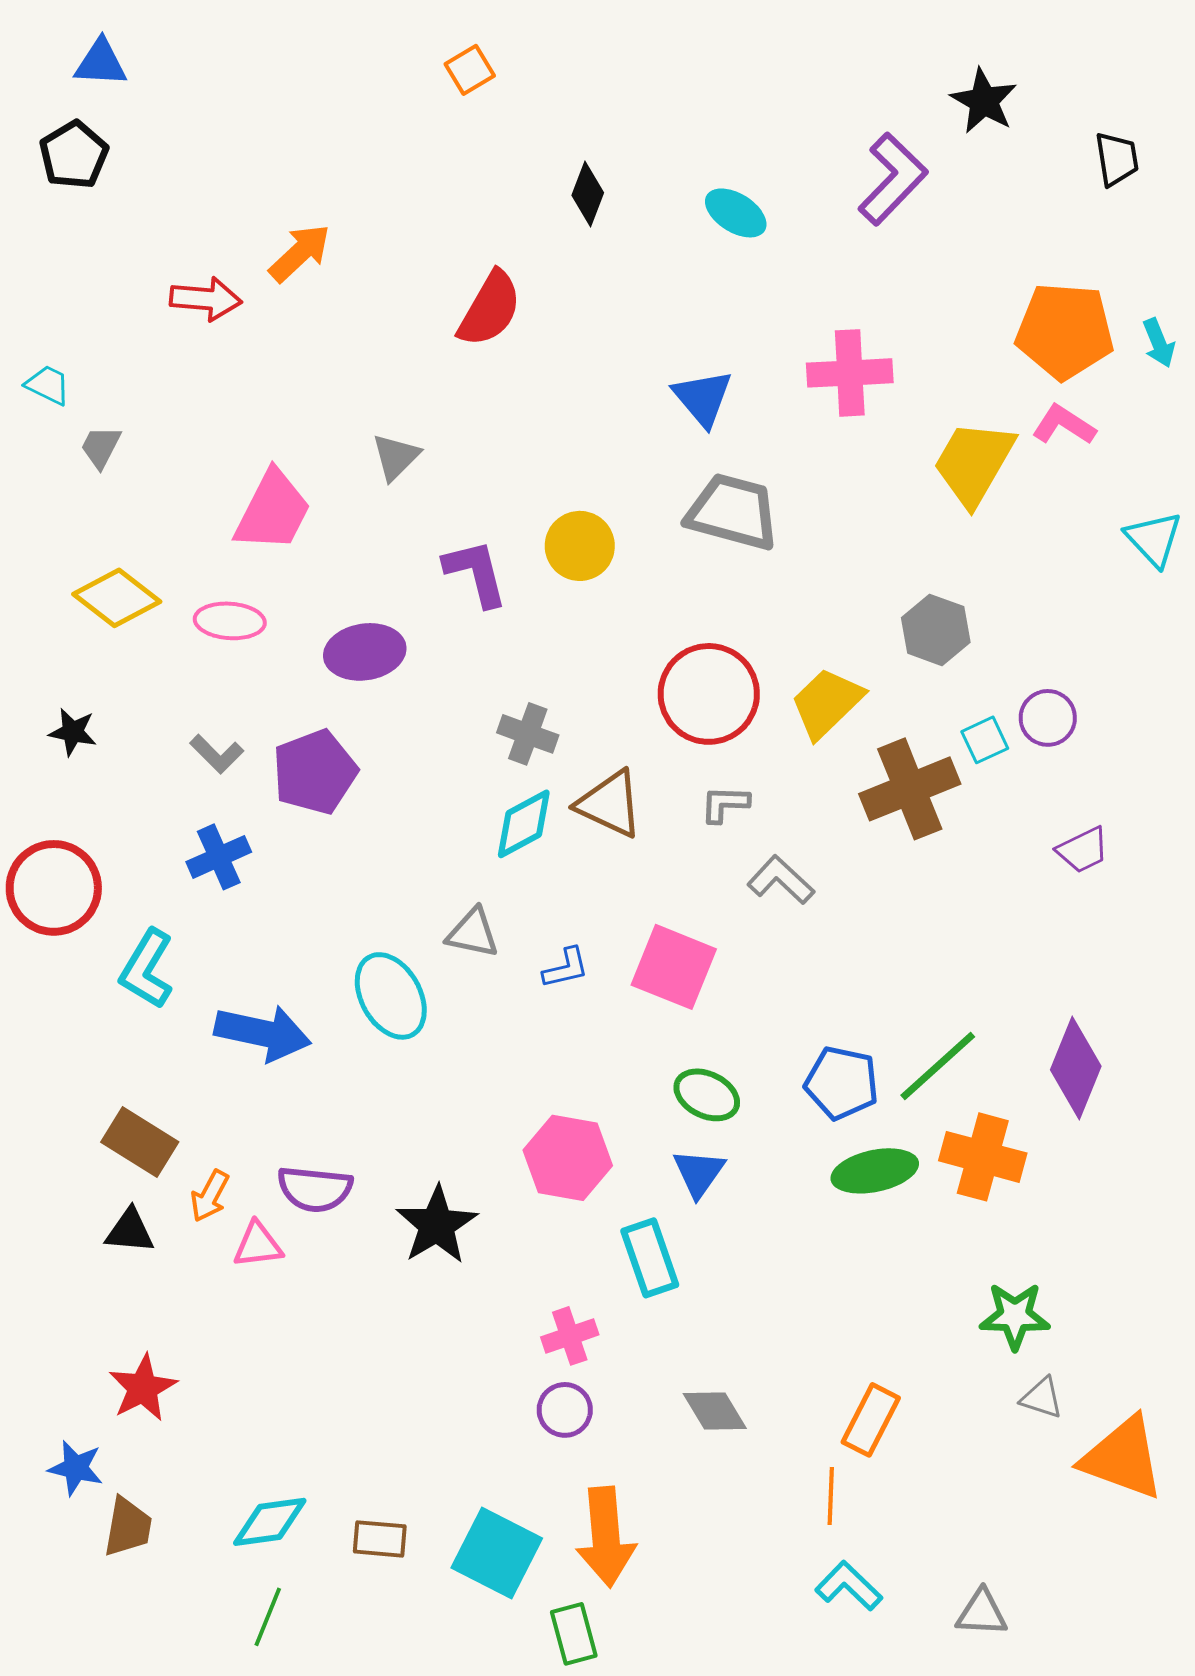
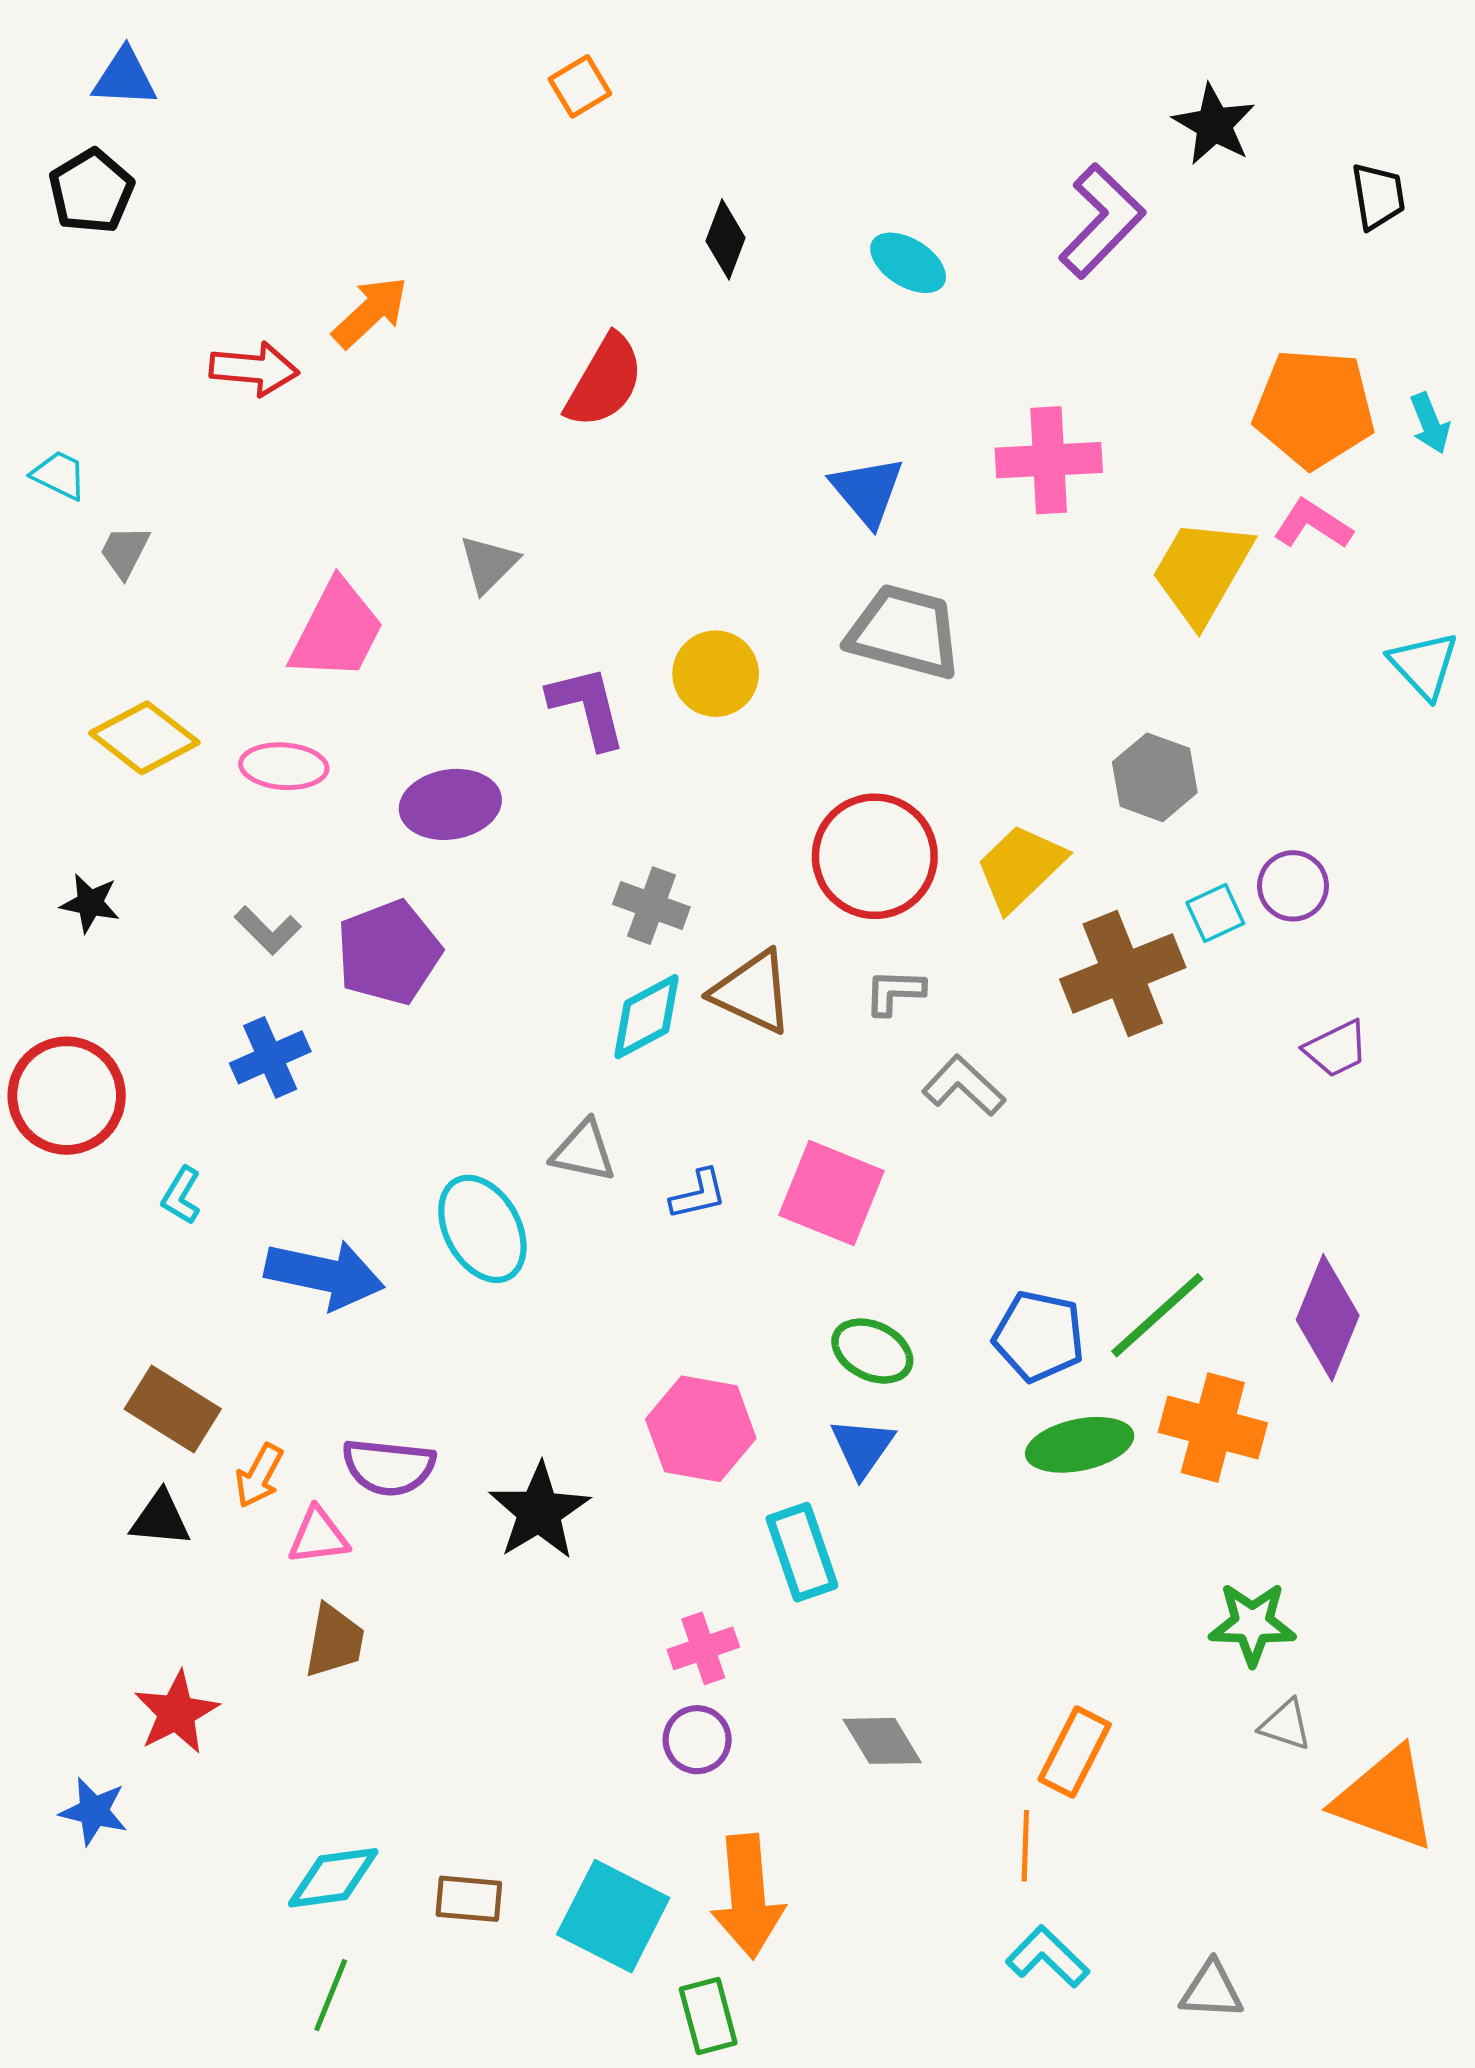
cyan L-shape: (147, 969) -> (181, 1196), size x0.6
brown trapezoid: (128, 1527) -> (334, 1641), moved

